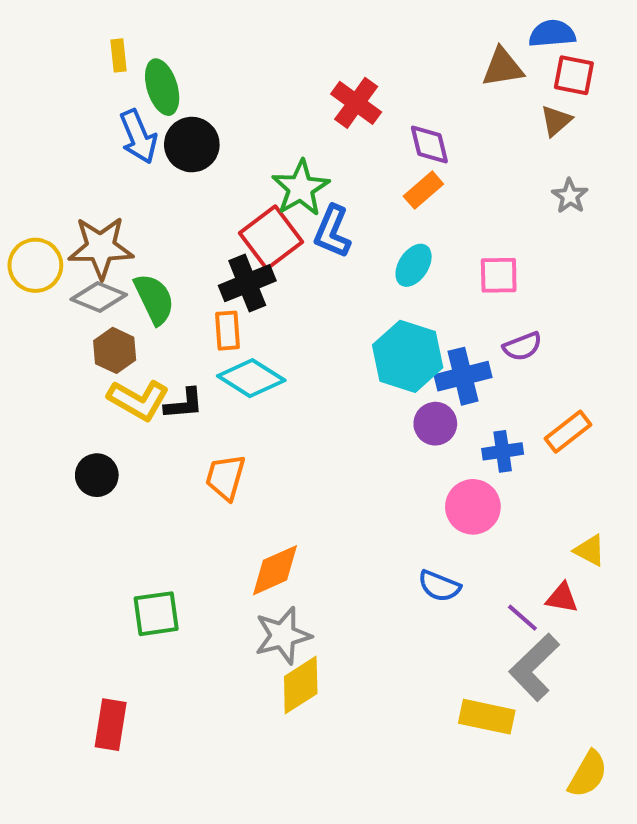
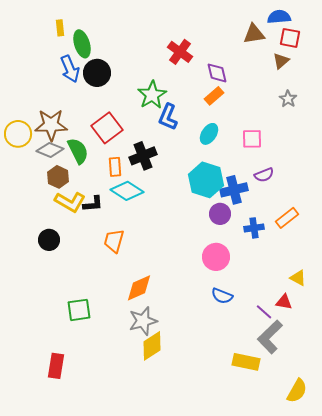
red square: (271, 238) -> (107, 128), moved
black cross: (247, 283) -> (143, 156), moved
pink circle: (473, 507) -> (216, 257), moved

